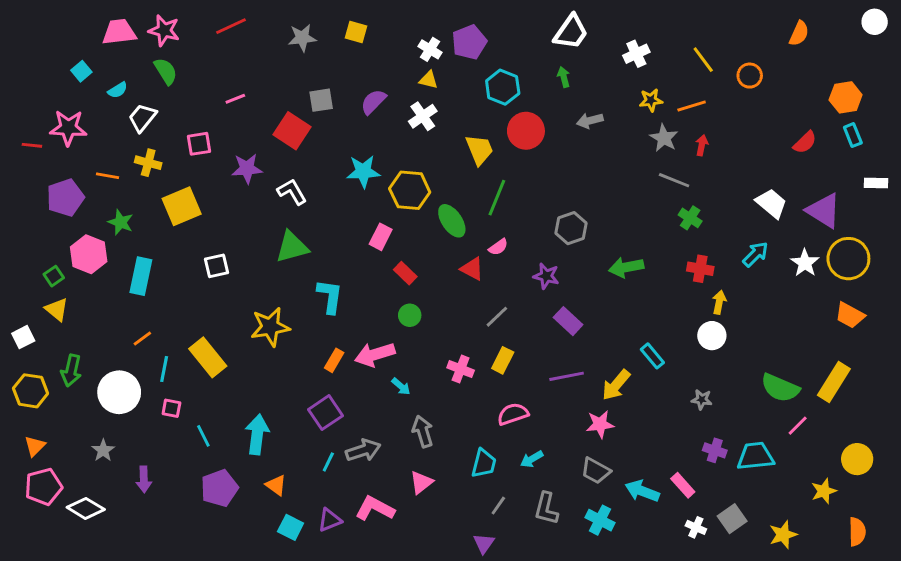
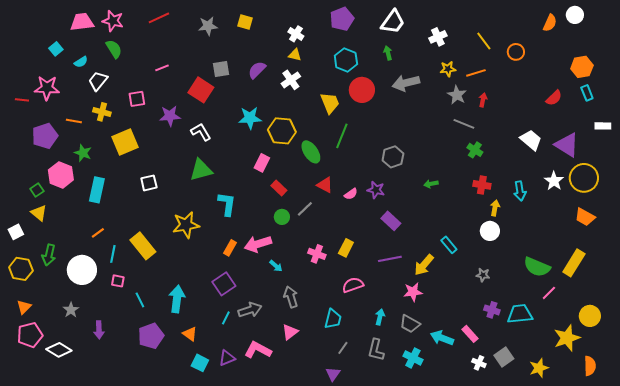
white circle: (875, 22) -> (575, 15), moved
purple pentagon: (469, 42) -> (342, 19), moved
gray arrow: (590, 121) -> (406, 83), size x1.5
pink semicircle: (498, 247) -> (351, 194), moved
cyan arrow: (755, 254) -> (520, 191), moved, turned 126
green arrow: (626, 267) -> (431, 184), size x0.6
gray line: (497, 317) -> (305, 209), moved
cyan arrow: (532, 459) -> (380, 317), moved, turned 133
yellow star: (824, 491) -> (567, 338), size x1.5

